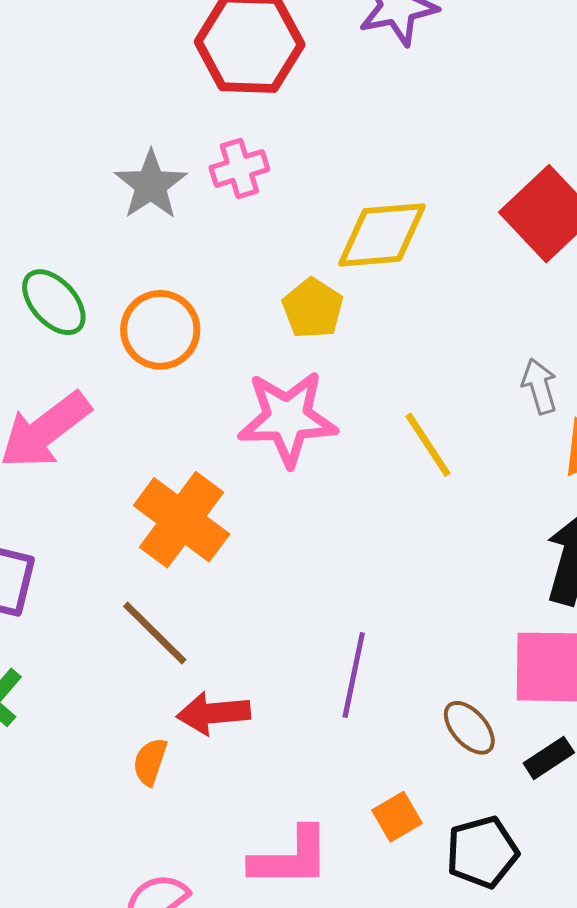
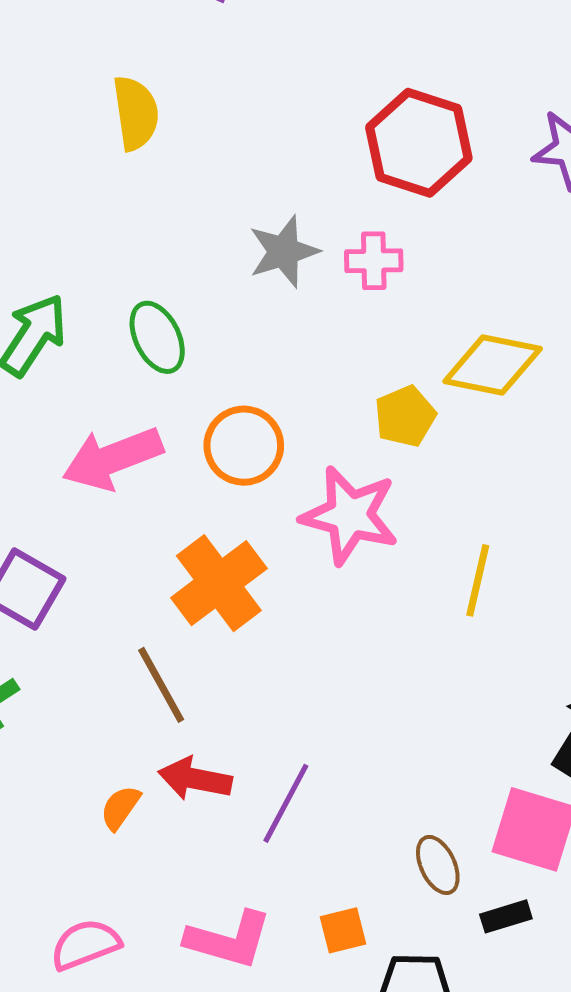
orange circle: (160, 330) -> (244, 446), moved
yellow line: (428, 445) -> (478, 580), turned 30
purple line: (354, 675) -> (286, 803), moved

